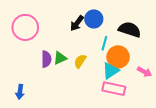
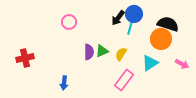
pink circle: (25, 27) -> (69, 22), size x0.6
cyan line: (104, 43) -> (130, 28), moved
orange circle: (118, 57) -> (161, 39), moved
pink rectangle: (114, 89) -> (124, 80), moved, turned -65

